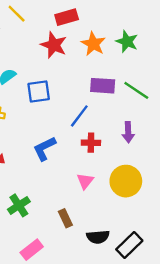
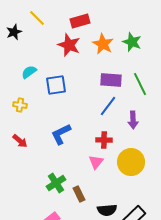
green line: (136, 90) -> (140, 84), turned 30
blue line: (79, 116) -> (108, 106), moved
red cross: (91, 143) -> (104, 140), moved
green cross: (19, 205) -> (56, 183), moved

